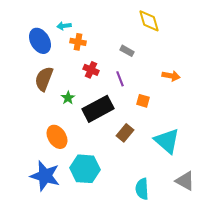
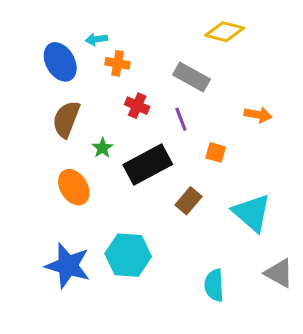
yellow diamond: (149, 21) -> (225, 32), turned -60
gray rectangle: (127, 51) -> (191, 77), size x1.6
orange ellipse: (57, 137) -> (74, 187), moved

